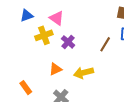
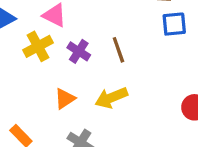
brown line: (105, 44) -> (118, 50), moved, turned -42

